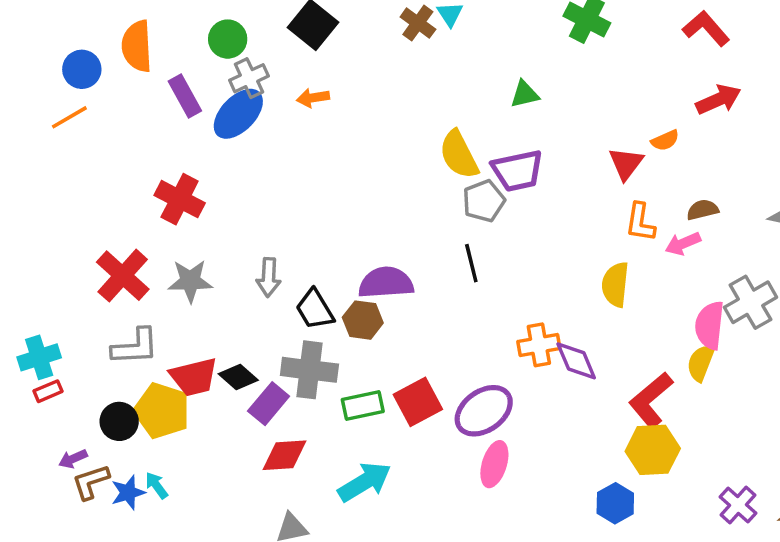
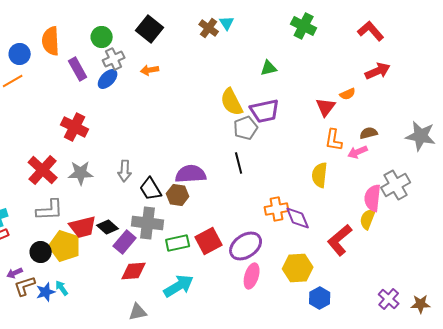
blue ellipse: (238, 114) -> (108, 79), size x0.7
yellow hexagon: (653, 450) -> (298, 268), moved

